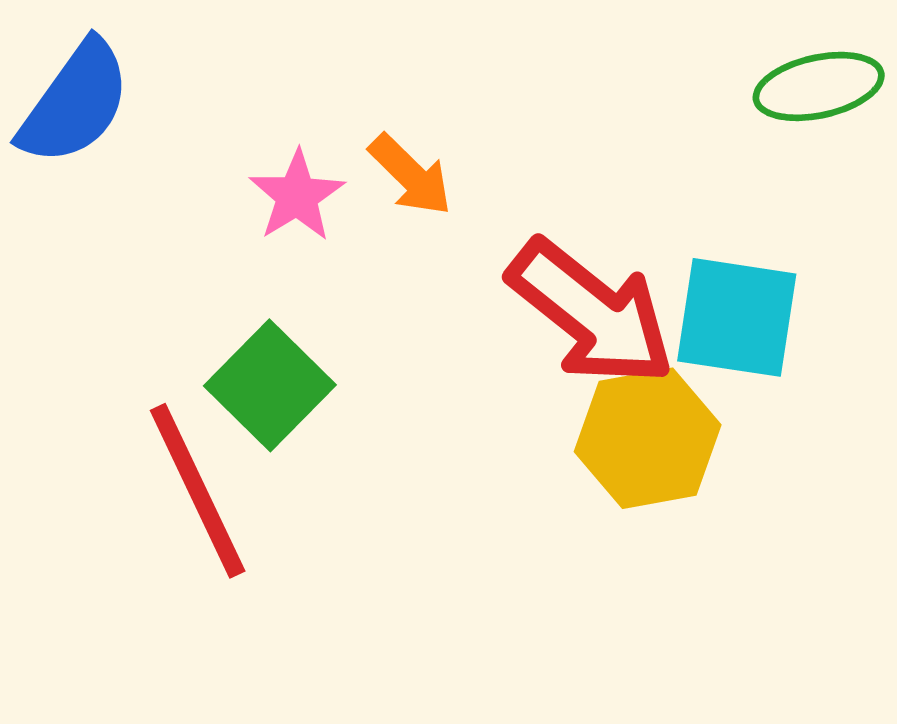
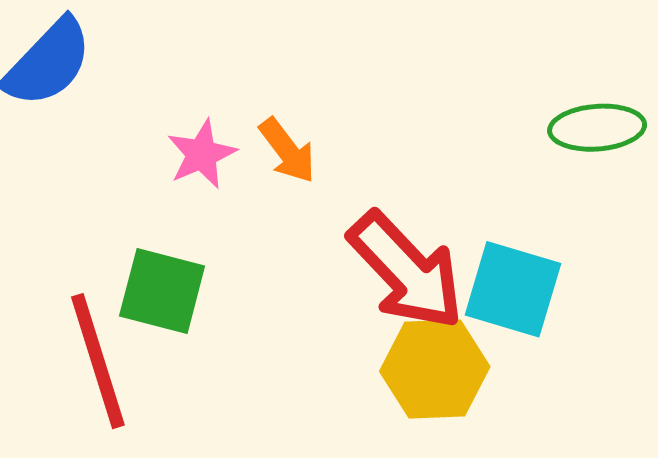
green square: (270, 385) -> (162, 291), turned -38

